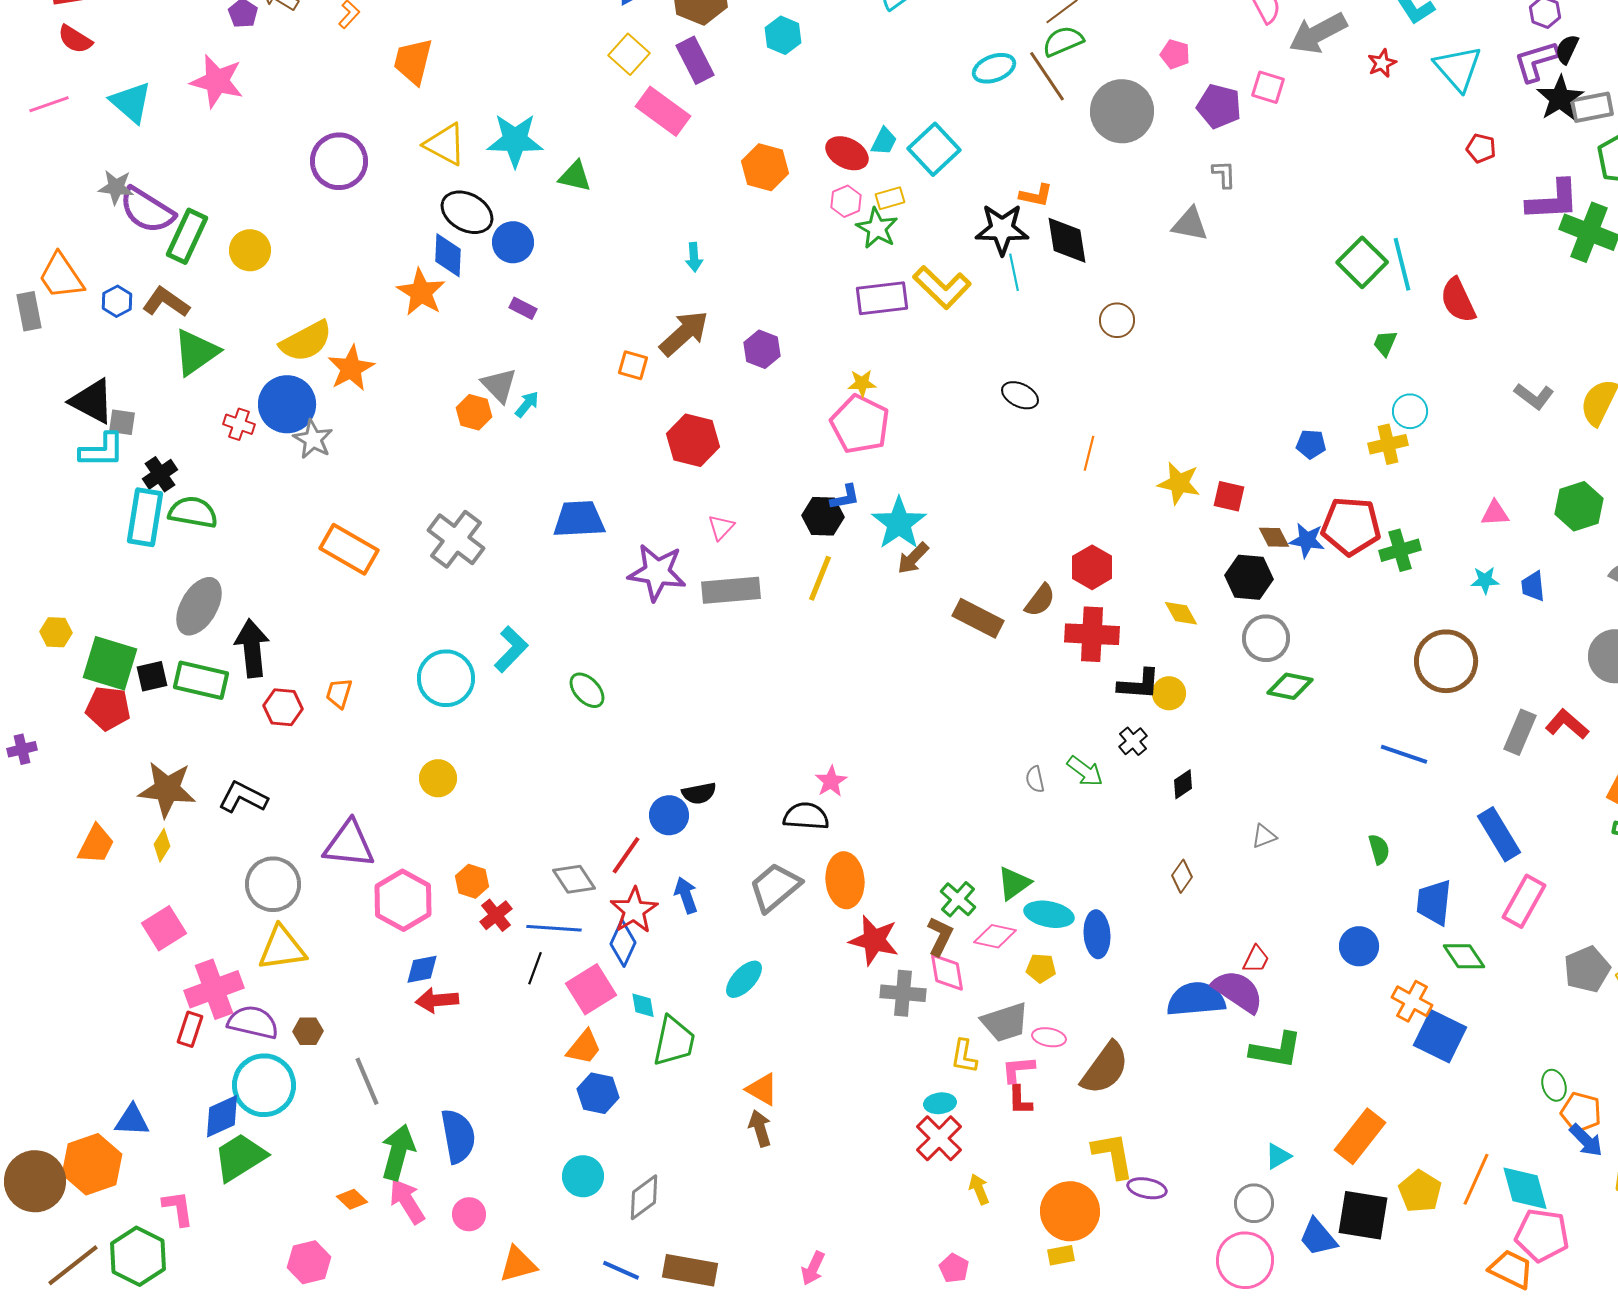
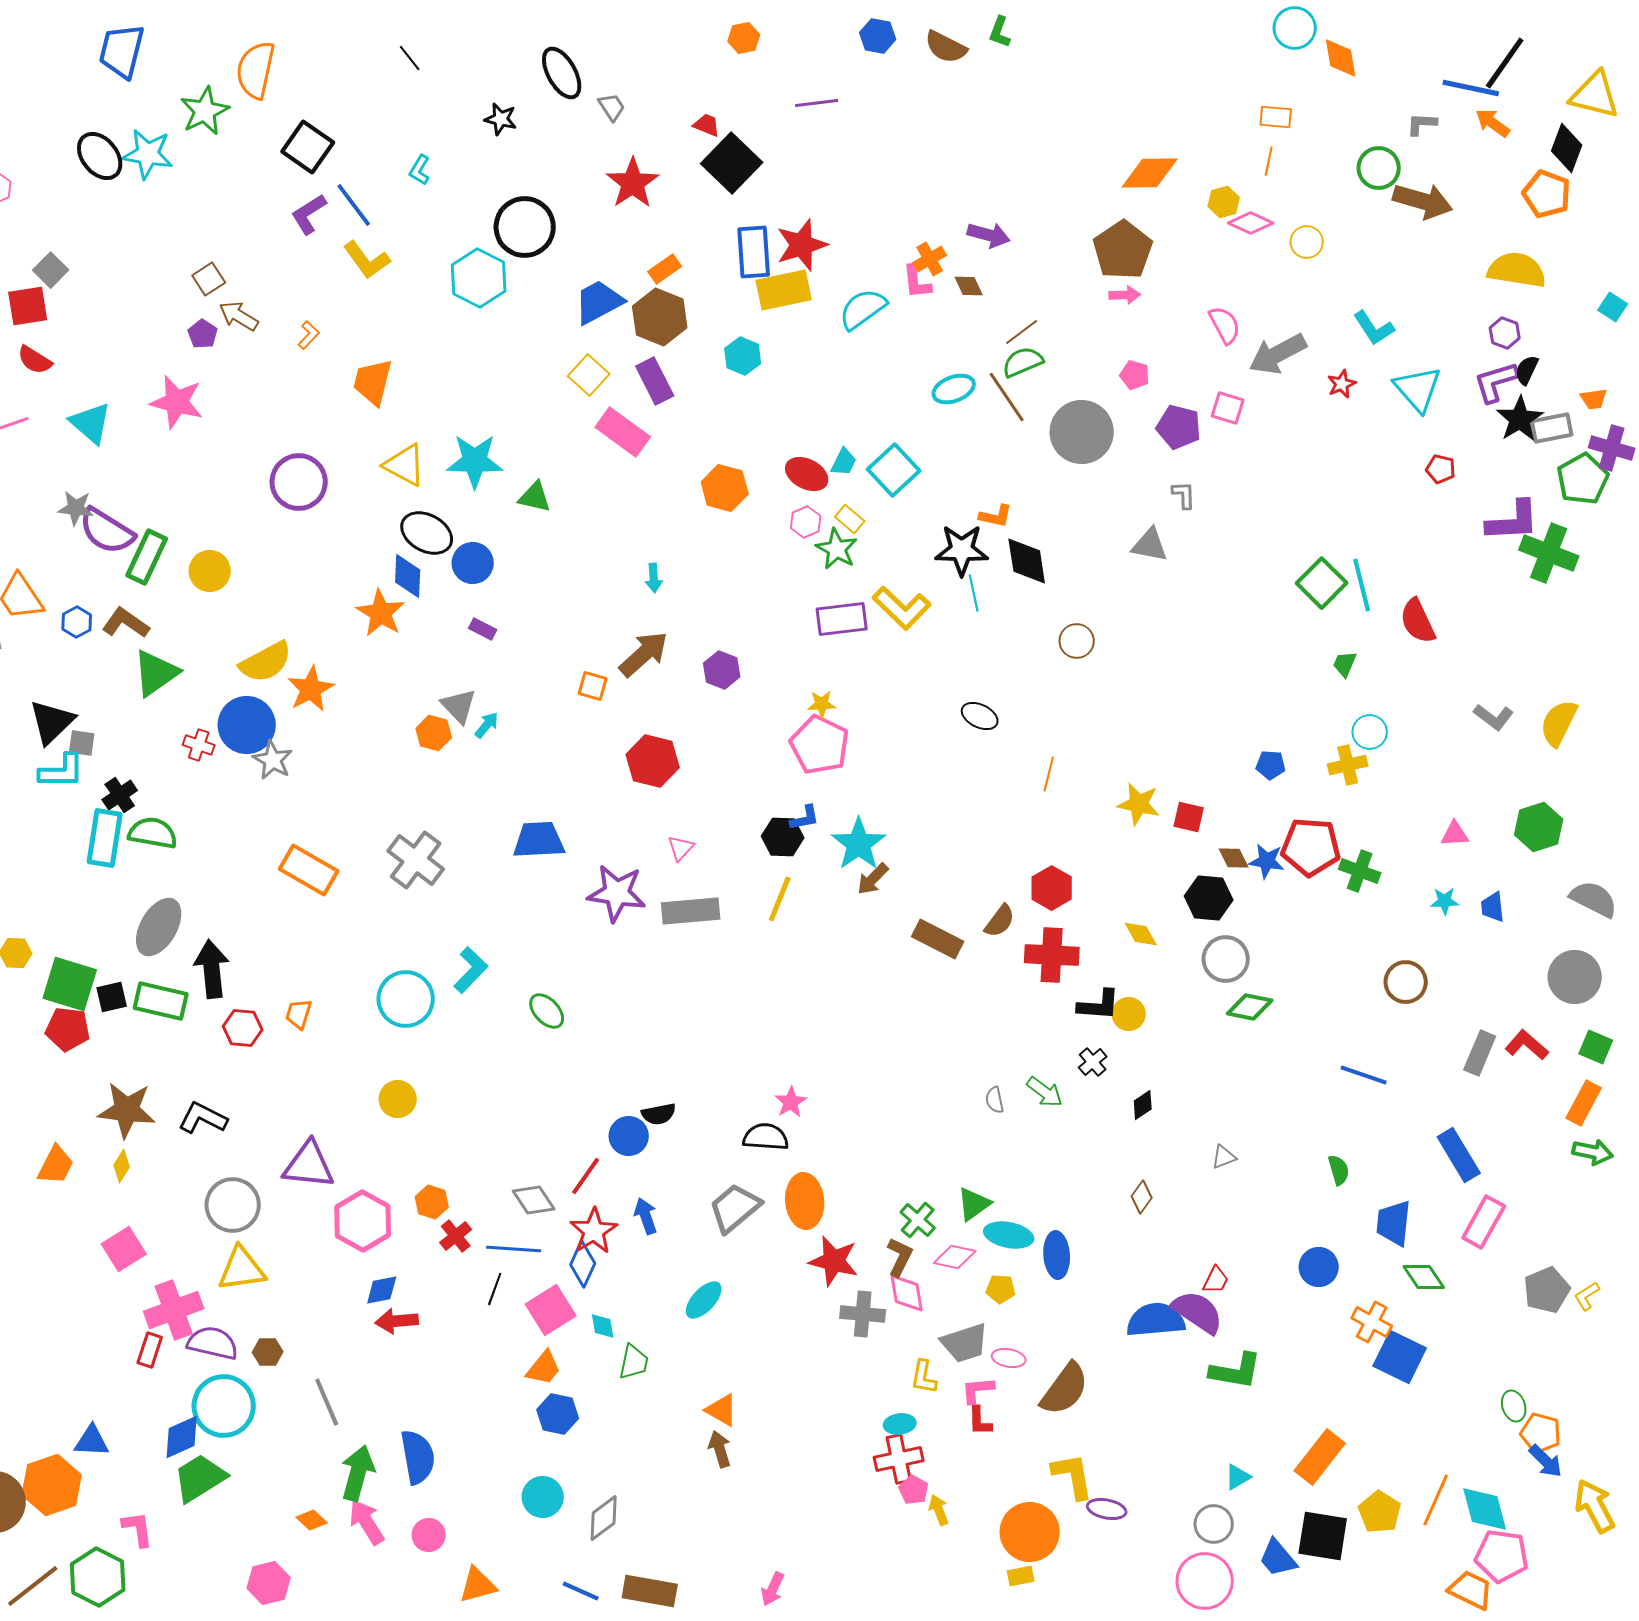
yellow rectangle: (890, 198) -> (850, 519), turned 56
black triangle: (92, 401) -> (52, 722), turned 48
green cross: (1400, 550) -> (1360, 871), turned 36
brown circle: (1446, 661) -> (1406, 982), size x0.7
green trapezoid: (674, 1041) -> (634, 1362), size x0.7
red cross: (939, 1138) -> (899, 1459), turned 33
pink pentagon: (954, 1268) -> (914, 1490), moved

